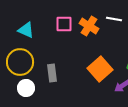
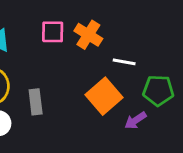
white line: (114, 19) -> (124, 62), moved

